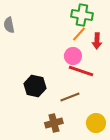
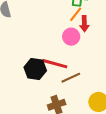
red arrow: (97, 41) -> (84, 24), moved
red line: (81, 71) -> (55, 64), moved

